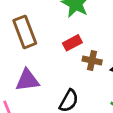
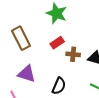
purple triangle: (27, 80) -> (27, 74), turned 30

